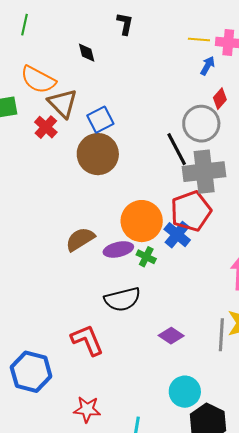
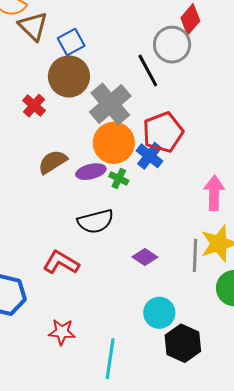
red diamond: (220, 99) -> (190, 19), size x1.4
red cross: (46, 127) -> (34, 106), moved
gray cross: (204, 172) -> (110, 104), moved, turned -33
red L-shape: (87, 340) -> (61, 263), turned -36

